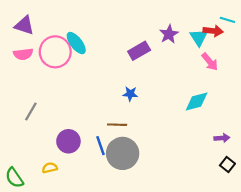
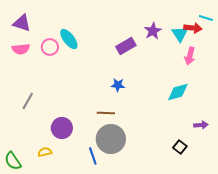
pink circle: (55, 52) -> (50, 47), size x0.6
pink arrow: (210, 62) -> (190, 56), turned 54
blue line: (100, 146) -> (93, 156), moved
black square: (227, 164) -> (180, 147), moved

